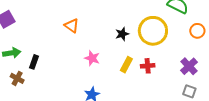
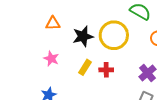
orange triangle: (72, 26) -> (53, 23), moved, turned -42
black star: (122, 34) -> (83, 36), size x1.5

